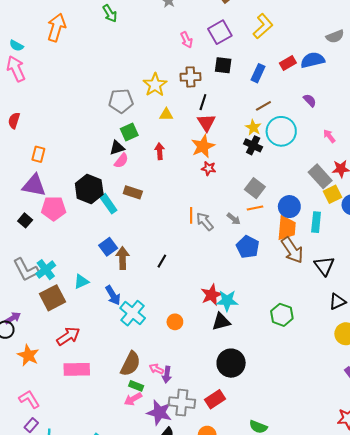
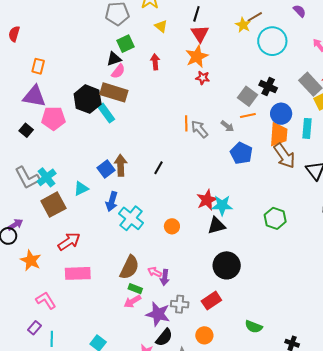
yellow triangle: (166, 114) -> (161, 26), turned 40
yellow star: (253, 127) -> (243, 25), moved
black cross: (253, 145) -> (268, 87), moved
brown rectangle: (133, 192) -> (114, 92), moved, size x1.5
blue square: (108, 247) -> (106, 169), moved
blue arrow: (113, 295) -> (112, 201), turned 48
pink L-shape: (29, 399) -> (46, 300), moved
gray cross: (182, 403) -> (180, 304), size x0.7

